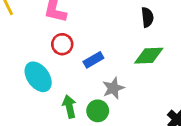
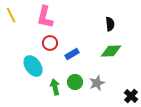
gray star: (113, 88) -> (97, 83), moved
green circle: (98, 111) -> (75, 82), moved

